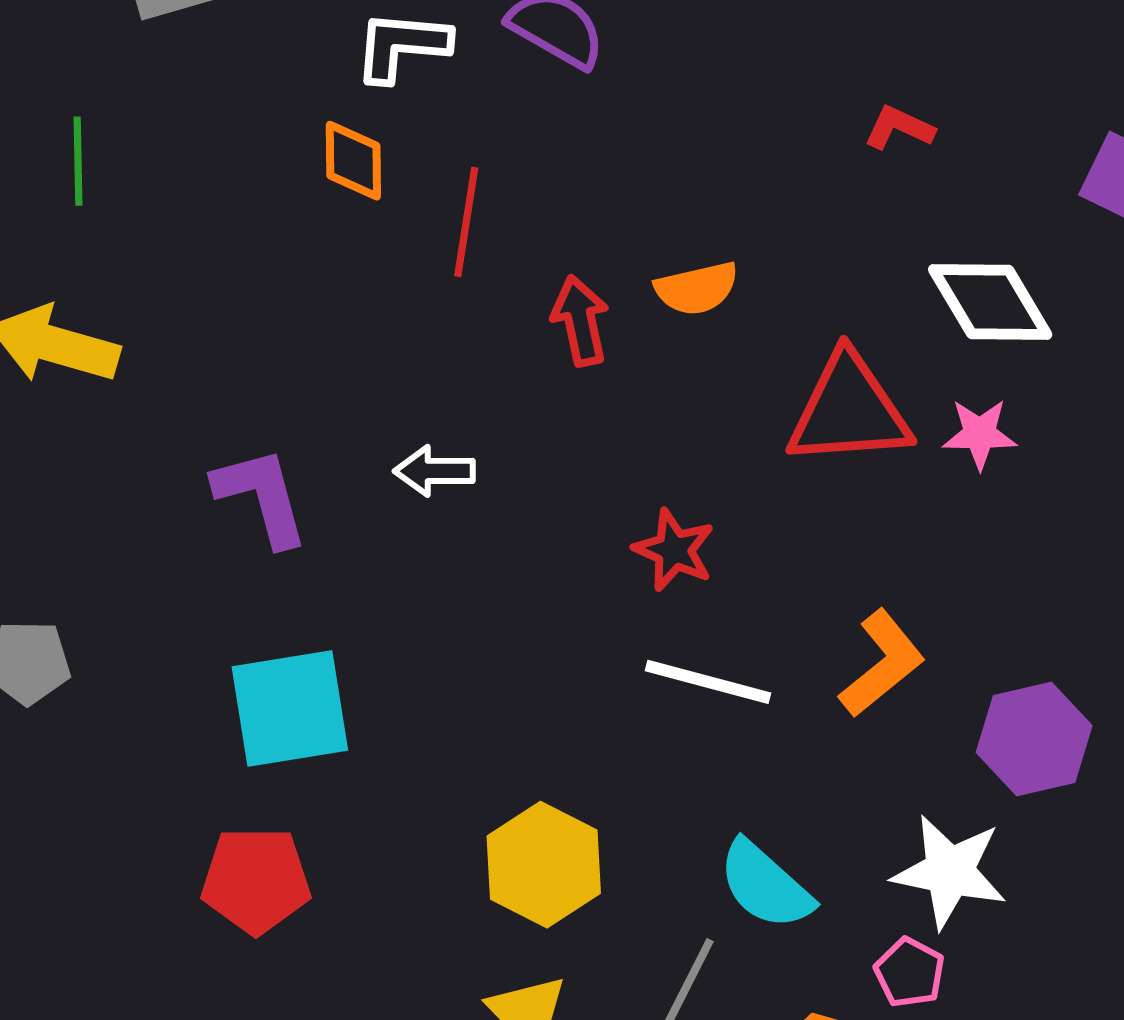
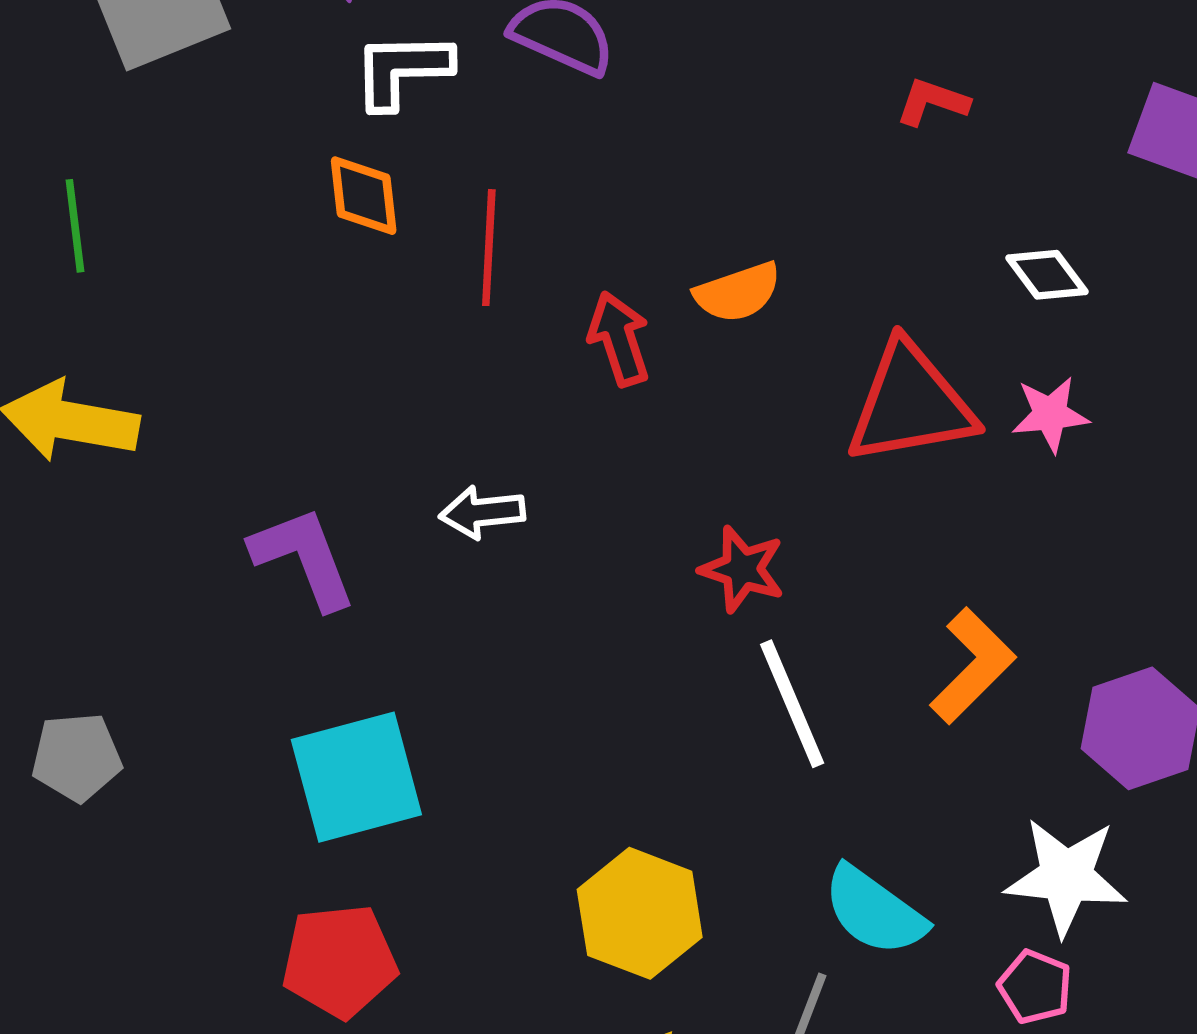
white diamond: (990, 302) -> (1047, 275), size x0.6
white line: (708, 682) -> (792, 704), turned 58

